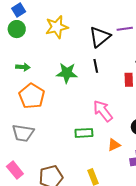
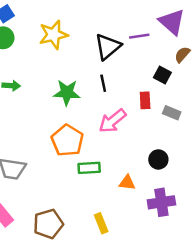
orange pentagon: (32, 96) -> (67, 140), moved
pink arrow: (103, 111) -> (113, 121), moved, turned -90
orange triangle: (114, 145) -> (127, 183), turned 32

